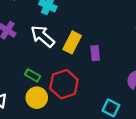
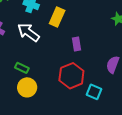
yellow rectangle: (72, 42) -> (57, 17), moved
red hexagon: (64, 84) -> (71, 76), moved

